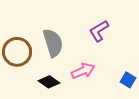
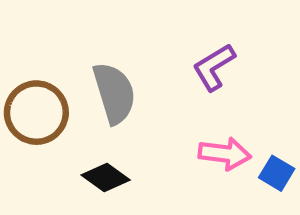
pink arrow: (83, 71) -> (225, 154), moved, turned 30

